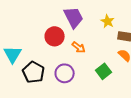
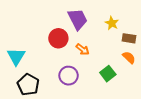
black pentagon: (34, 72) -> (28, 85), moved

